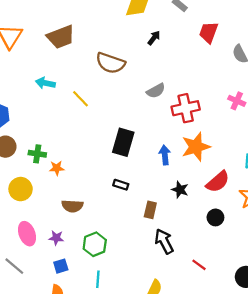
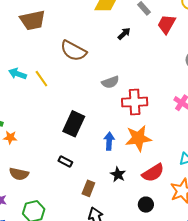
red trapezoid: (209, 32) -> (167, 24), moved
black arrow: (154, 38) -> (124, 34), moved
cyan arrow: (45, 83) -> (18, 74), moved

